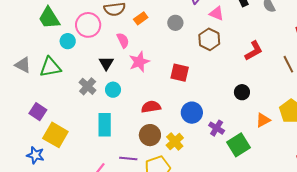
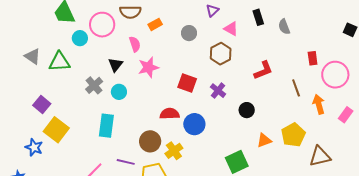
red semicircle: (151, 107) -> (170, 114), moved
purple cross: (217, 128) -> (218, 91), moved

